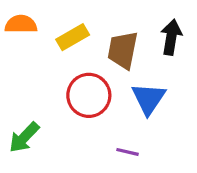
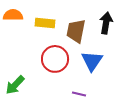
yellow rectangle: (73, 37) -> (45, 23), turned 36

